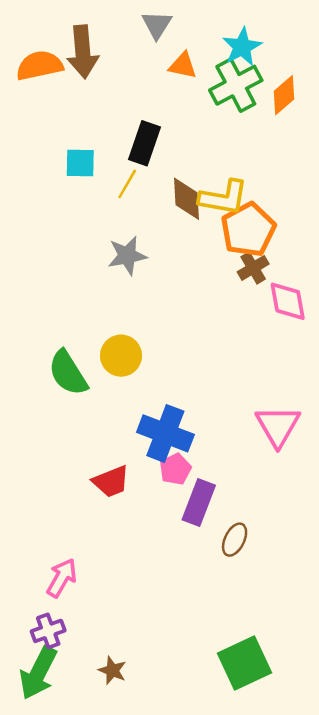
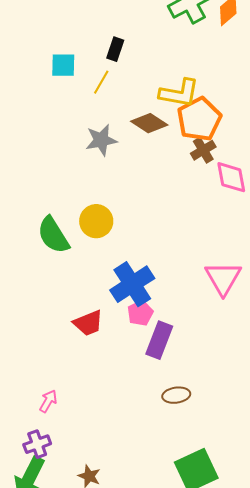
black rectangle: (144, 143) -> (115, 49), size x0.7
brown diamond: (186, 199) -> (149, 123), moved, turned -54
blue cross: (165, 433) -> (132, 284), turned 36
brown ellipse: (235, 540) -> (176, 395), moved, turned 56
pink arrow: (62, 578) -> (48, 401), size x0.7

